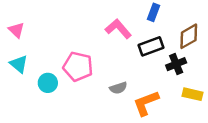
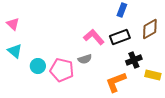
pink L-shape: (118, 29) -> (94, 37), moved
black cross: (176, 64) -> (134, 60), moved
pink pentagon: (78, 67) -> (62, 70), moved
gray semicircle: (118, 88) -> (85, 59), moved

